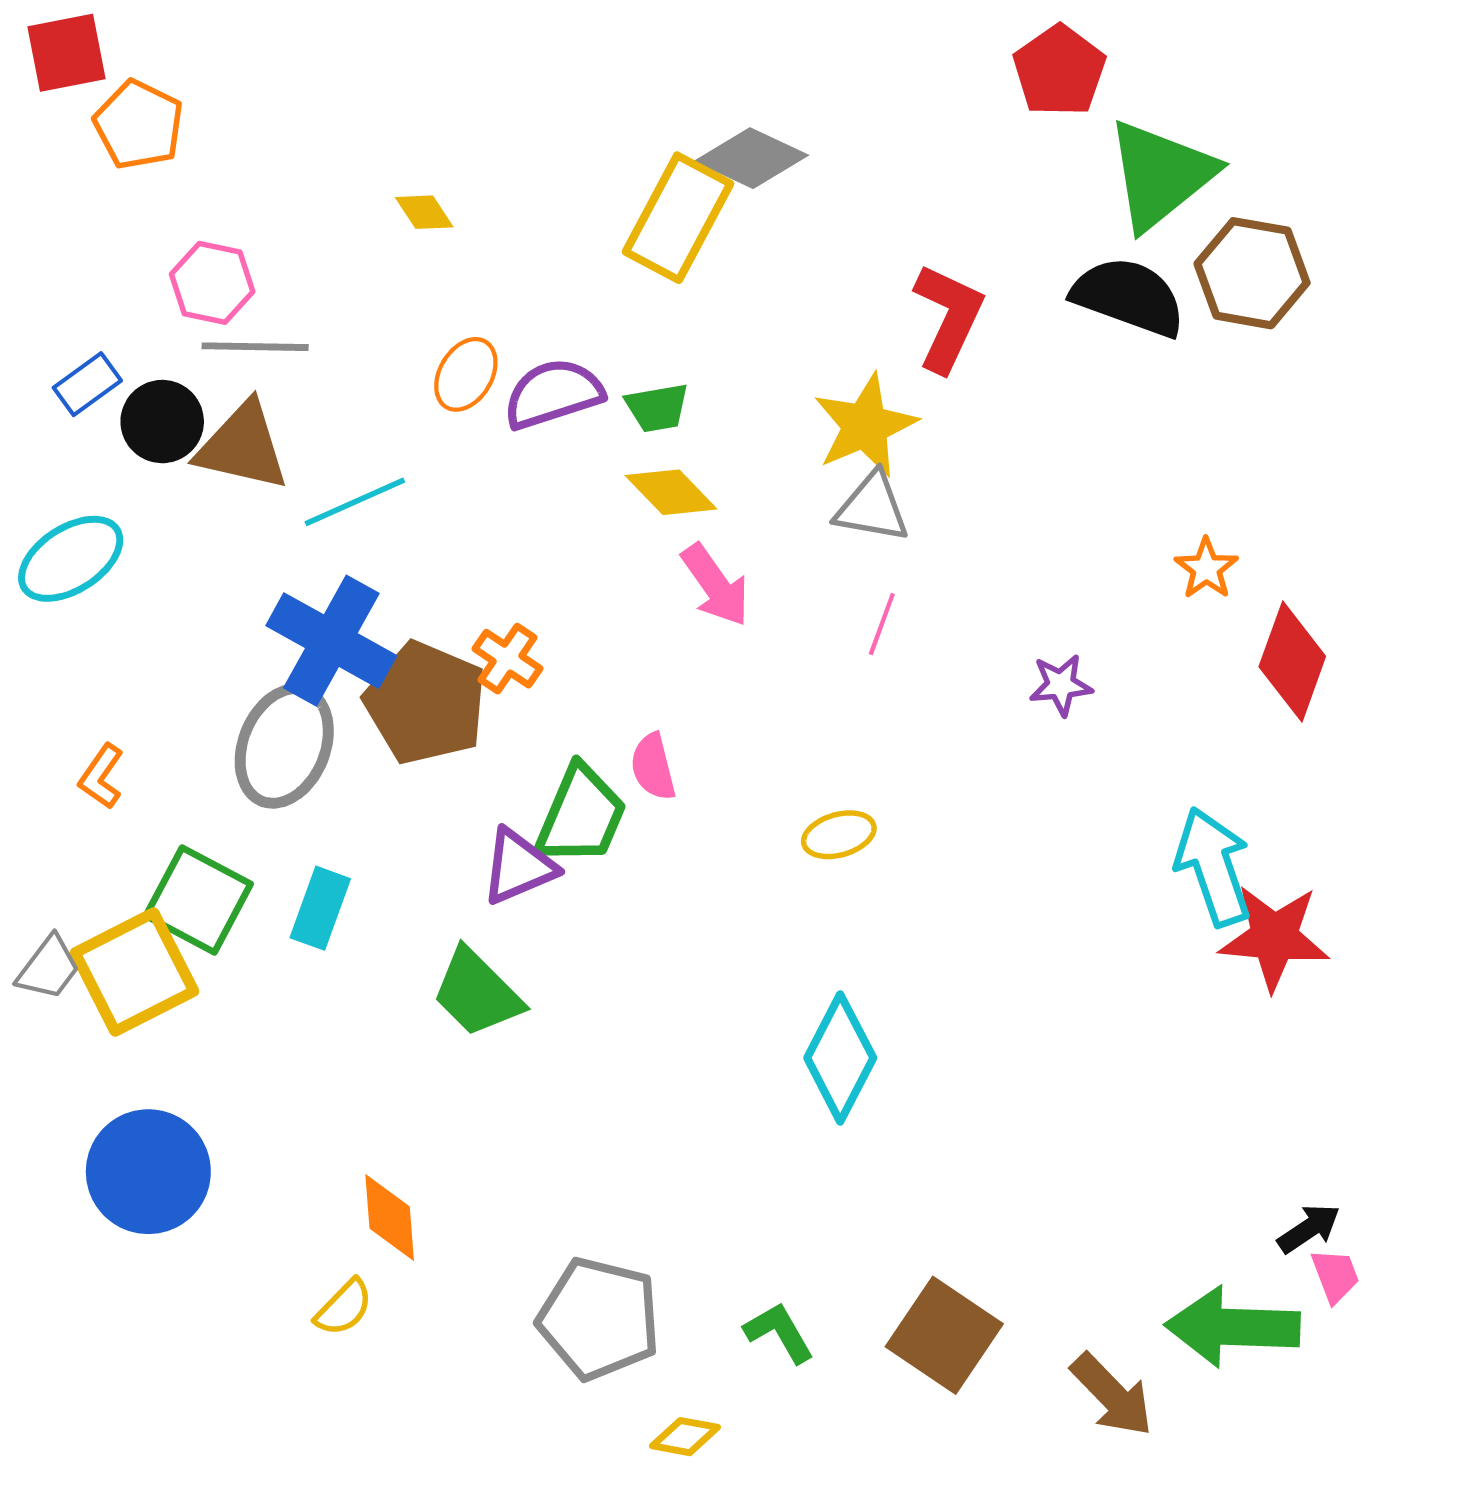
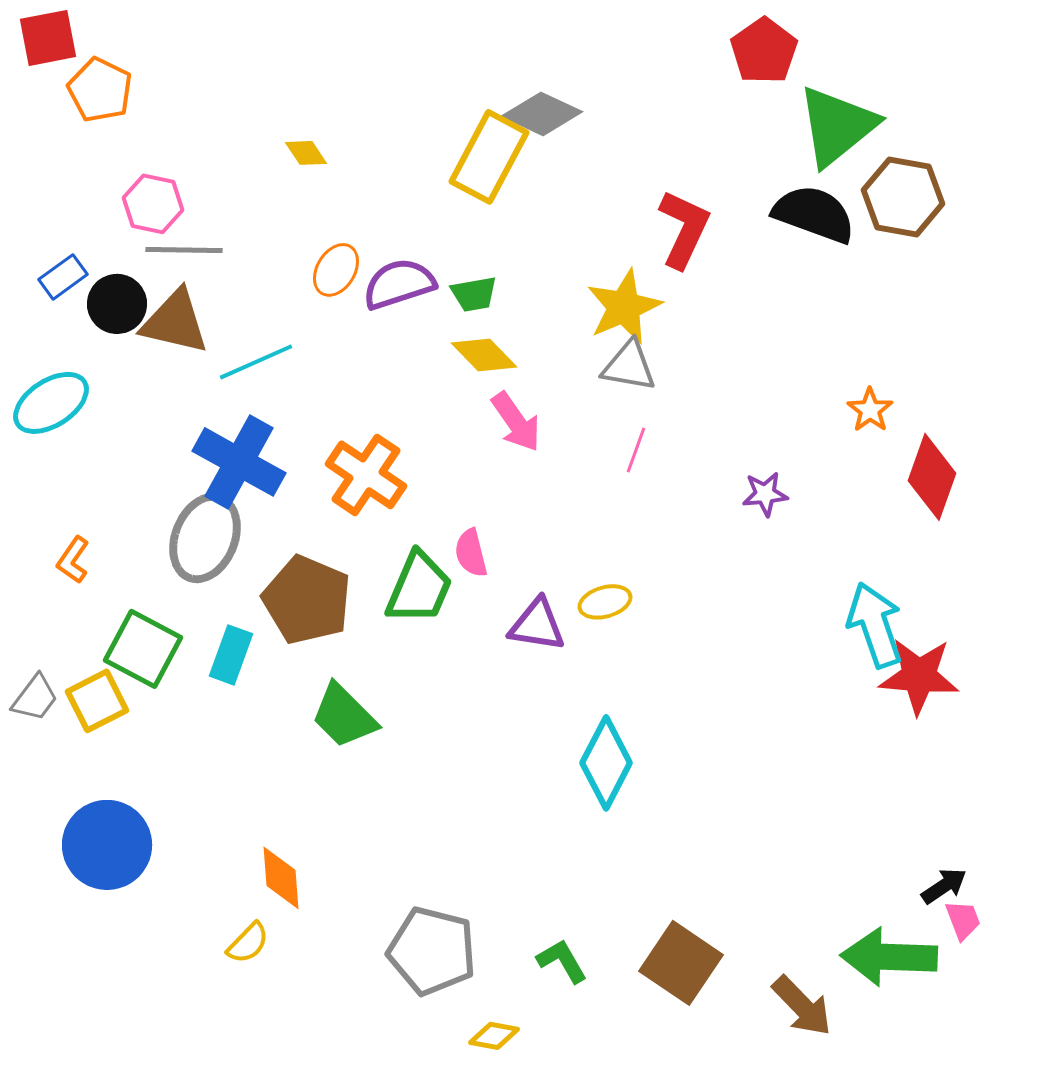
orange cross: (507, 659) -> (366, 475), size x1.6
brown pentagon: (426, 703) -> (307, 600), moved
purple triangle: (519, 867) -> (537, 625), moved, turned 32
yellow square: (134, 972) -> (97, 701), size x0.7

